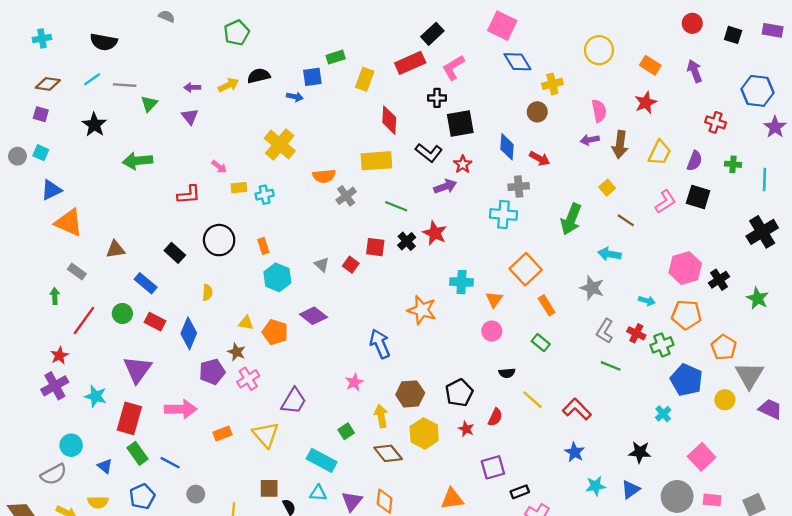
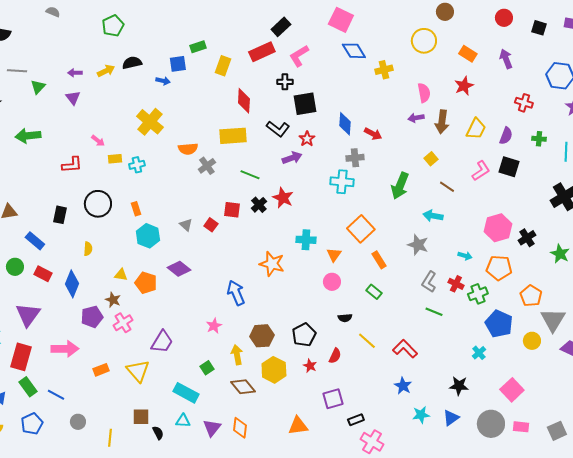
brown circle: (537, 112) -> (445, 12), moved
black rectangle: (175, 253) -> (60, 215), turned 60

